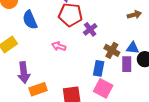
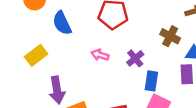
purple cross: (90, 29) -> (135, 58), moved
brown cross: (112, 50) -> (170, 36), moved

